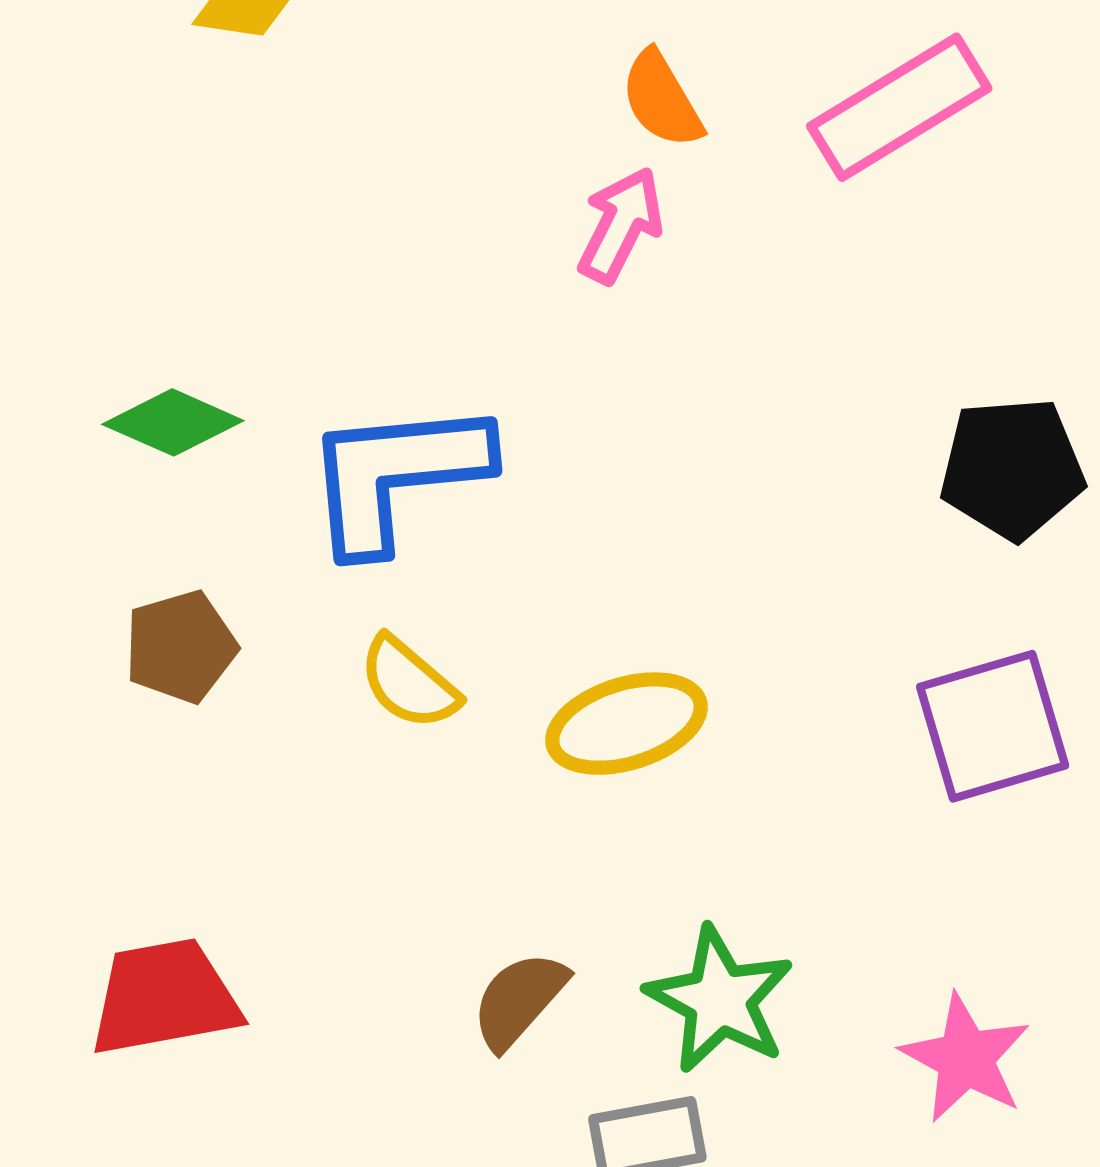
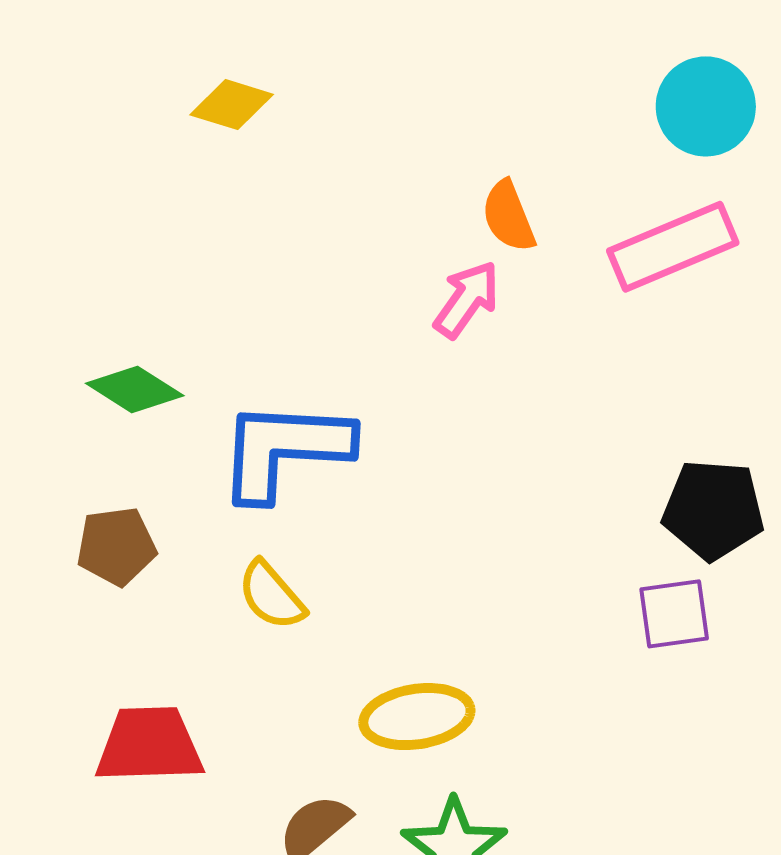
yellow ellipse: (627, 724) -> (417, 717), moved
purple square: (993, 726) -> (674, 614), moved, size x0.7
red trapezoid: (164, 997) -> (149, 745), moved

